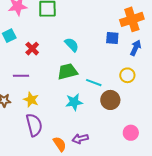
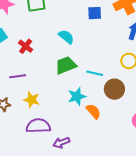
blue square: (112, 38) -> (95, 13), moved
purple semicircle: (34, 125) -> (38, 126), turned -70
purple arrow: (80, 139) -> (61, 143), moved
orange semicircle: (60, 144) -> (93, 111), moved

